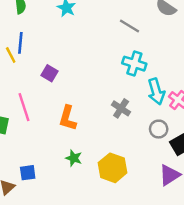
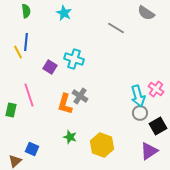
cyan cross: (134, 64) -> (74, 59), moved
cyan arrow: (156, 91) -> (138, 96), moved
gray cross: (121, 108) -> (80, 96), moved
blue square: (28, 173) -> (32, 149), turned 32

